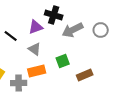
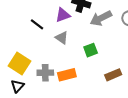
orange rectangle: (37, 71) -> (67, 75), moved
brown rectangle: (85, 75) -> (113, 75), moved

